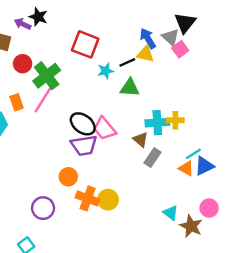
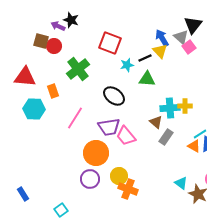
yellow triangle: (145, 54) -> (160, 51), turned 35
red circle: (23, 64) -> (54, 46), moved
pink line: (43, 100) -> (75, 118), moved
black ellipse: (83, 124) -> (114, 96), moved
pink trapezoid: (104, 129) -> (126, 136), moved
orange circle: (68, 177) -> (96, 153), size x1.6
orange cross: (88, 198) -> (128, 189), moved
yellow circle: (108, 200) -> (119, 176), moved
purple circle: (43, 208) -> (90, 179), moved

